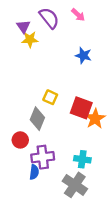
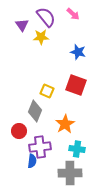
yellow star: (30, 39) -> (41, 37), moved
red square: (81, 108) -> (76, 85), moved
orange star: (95, 119) -> (65, 124), moved
gray cross: (75, 185) -> (70, 173), turned -35

